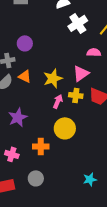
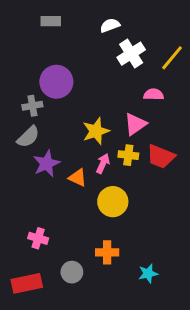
purple circle: (25, 43) -> (56, 82), size x1.5
orange triangle: (25, 76) -> (78, 178), moved
purple star: (18, 117) -> (47, 164), moved
orange cross: (41, 146) -> (107, 252), moved

